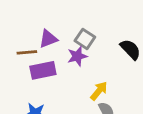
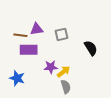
gray square: (85, 39) -> (61, 34), turned 32
purple star: (77, 56) -> (51, 67), moved

